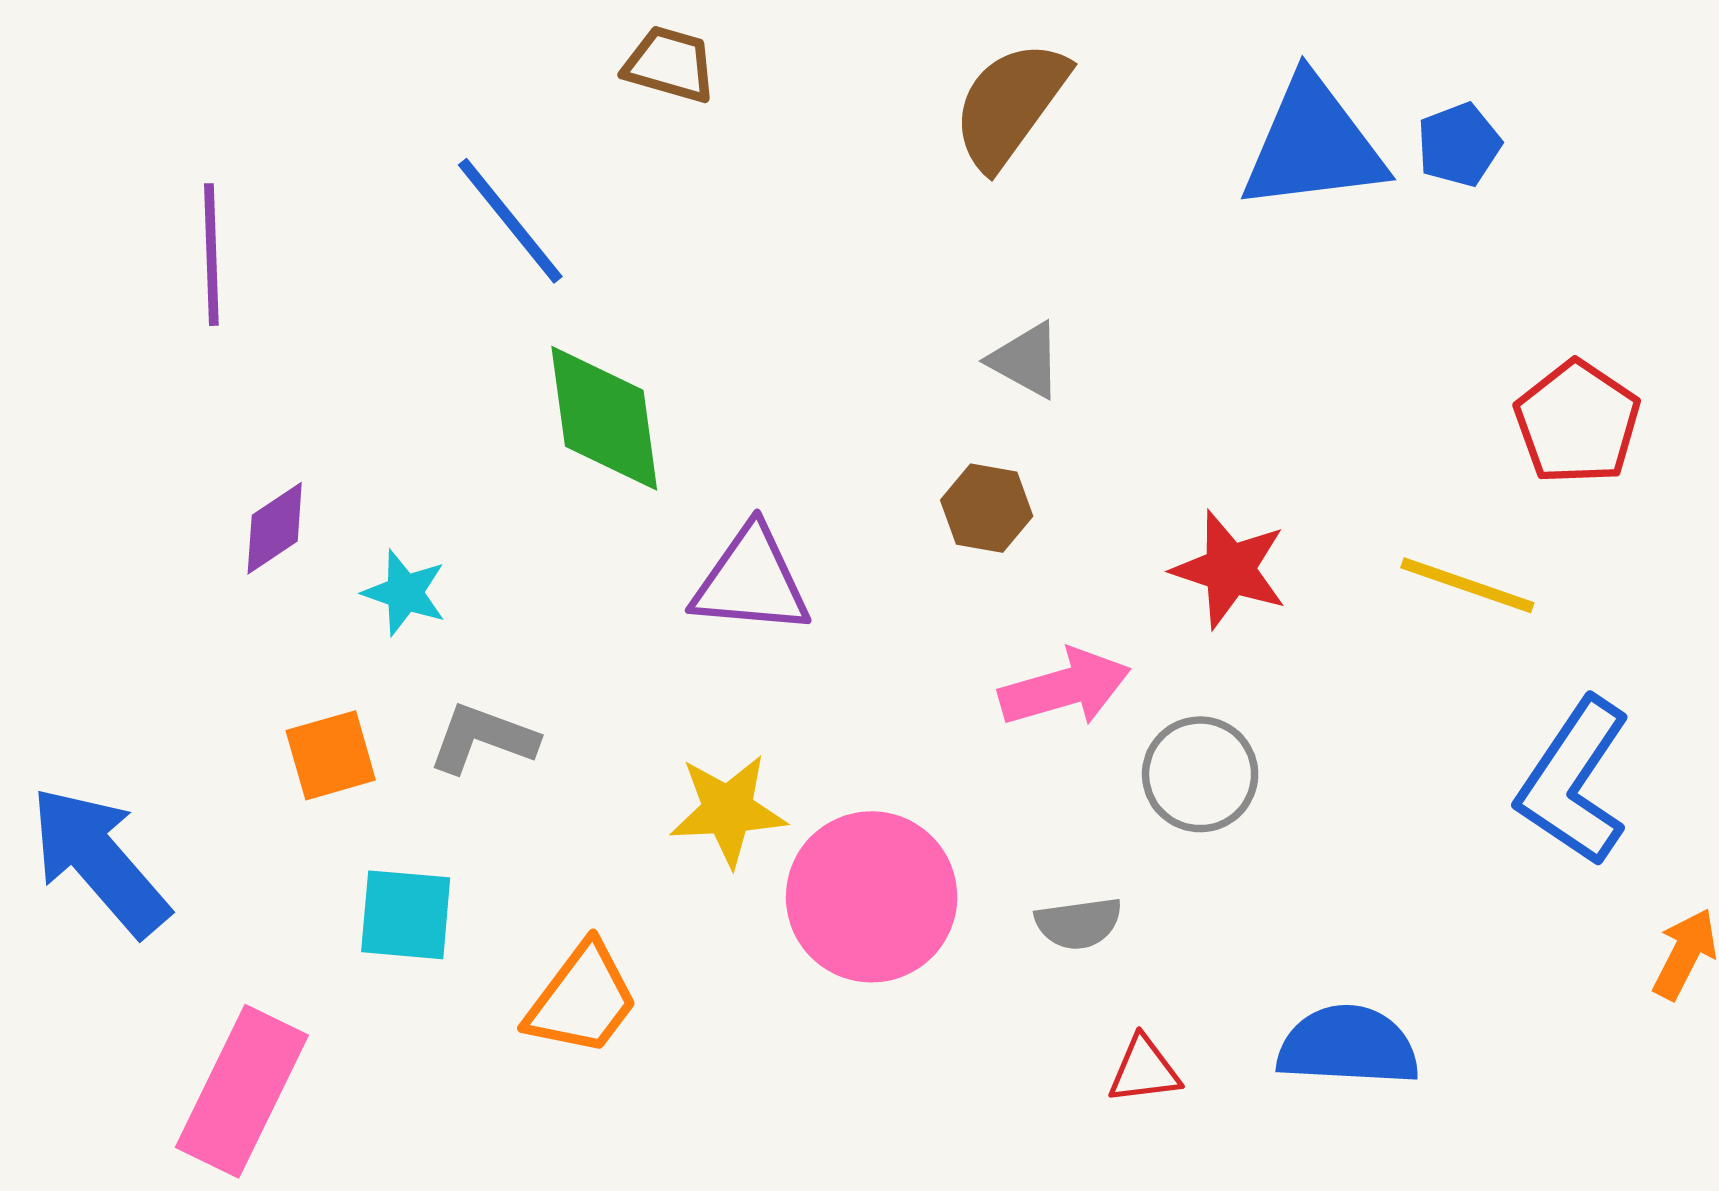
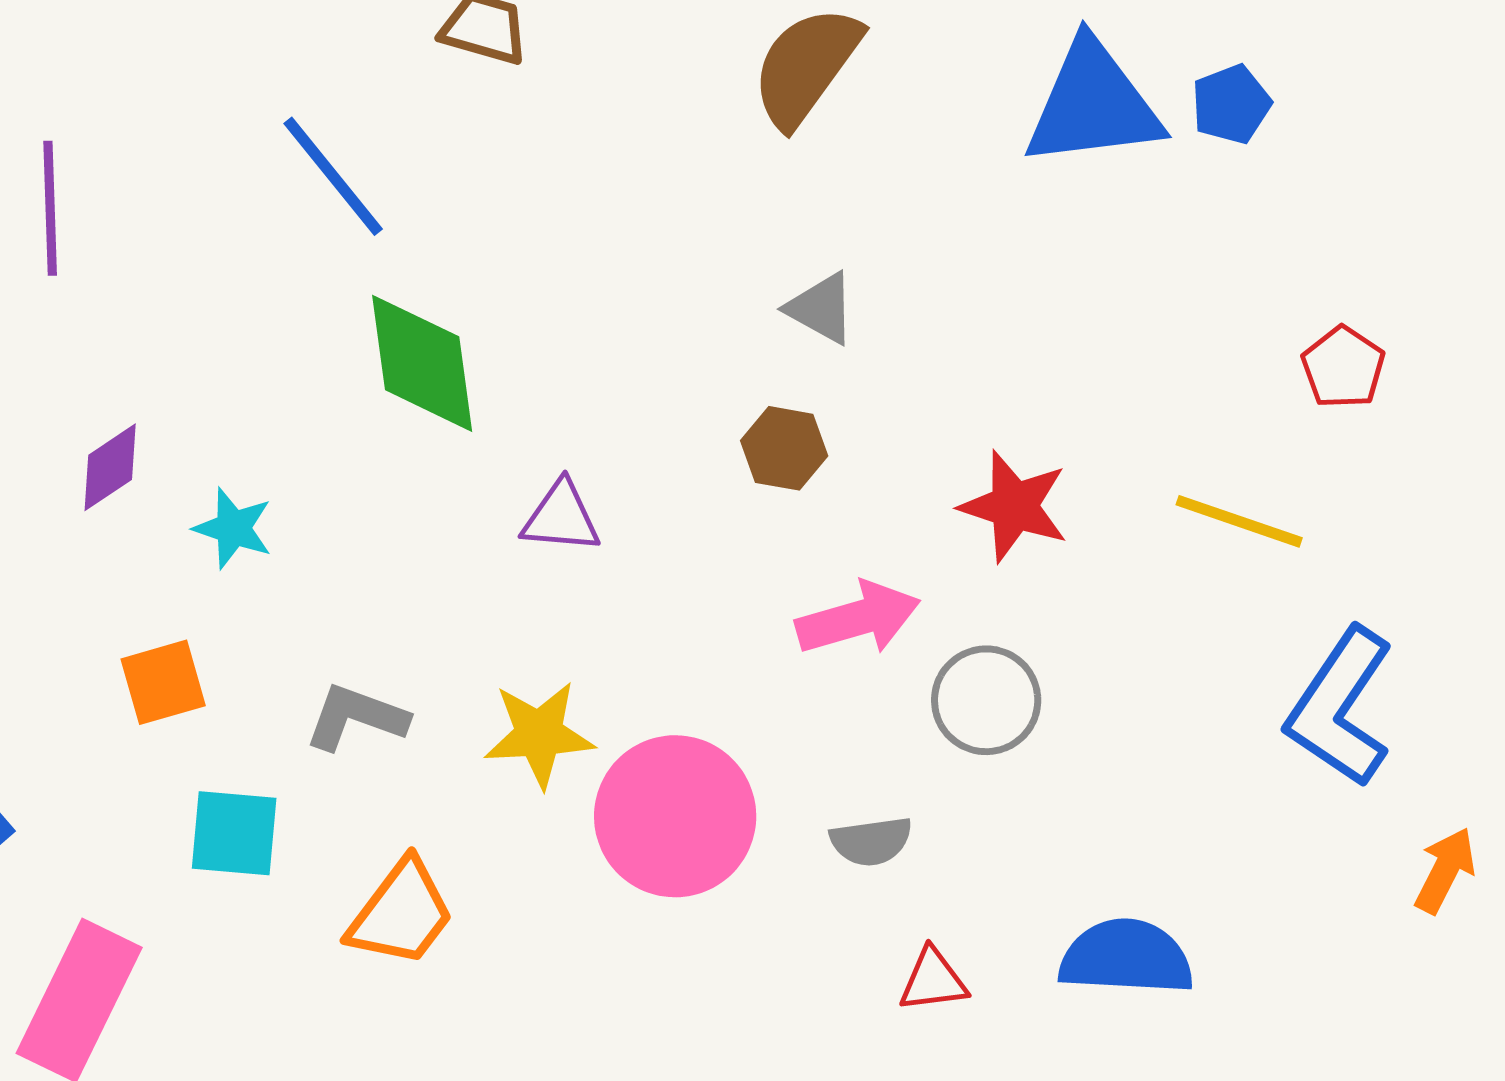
red pentagon: (1577, 423) -> (1343, 367), size x0.7
purple triangle: (751, 581) -> (561, 517), size x0.7
gray L-shape: (483, 738) -> (356, 717), moved

